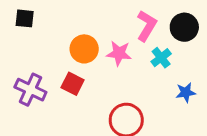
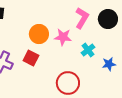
cyan cross: (161, 58) -> (88, 50), moved

